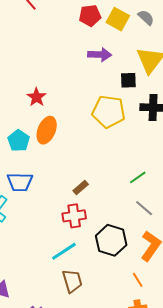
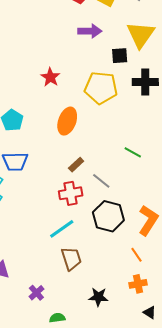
red star: (37, 97) -> (50, 77), moved
orange ellipse: (47, 130) -> (67, 121), moved
green line: (138, 177) -> (133, 152), turned 66
gray line: (144, 208) -> (101, 181), moved

